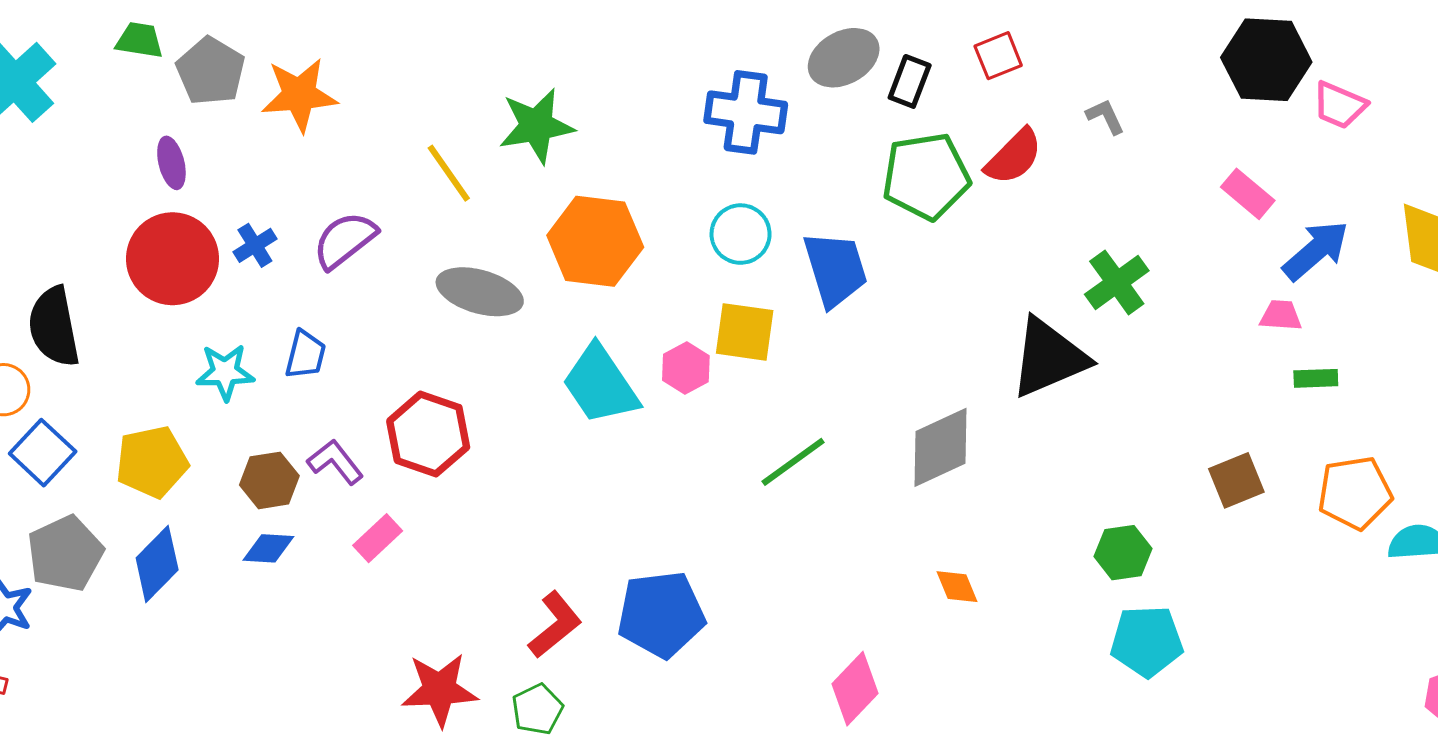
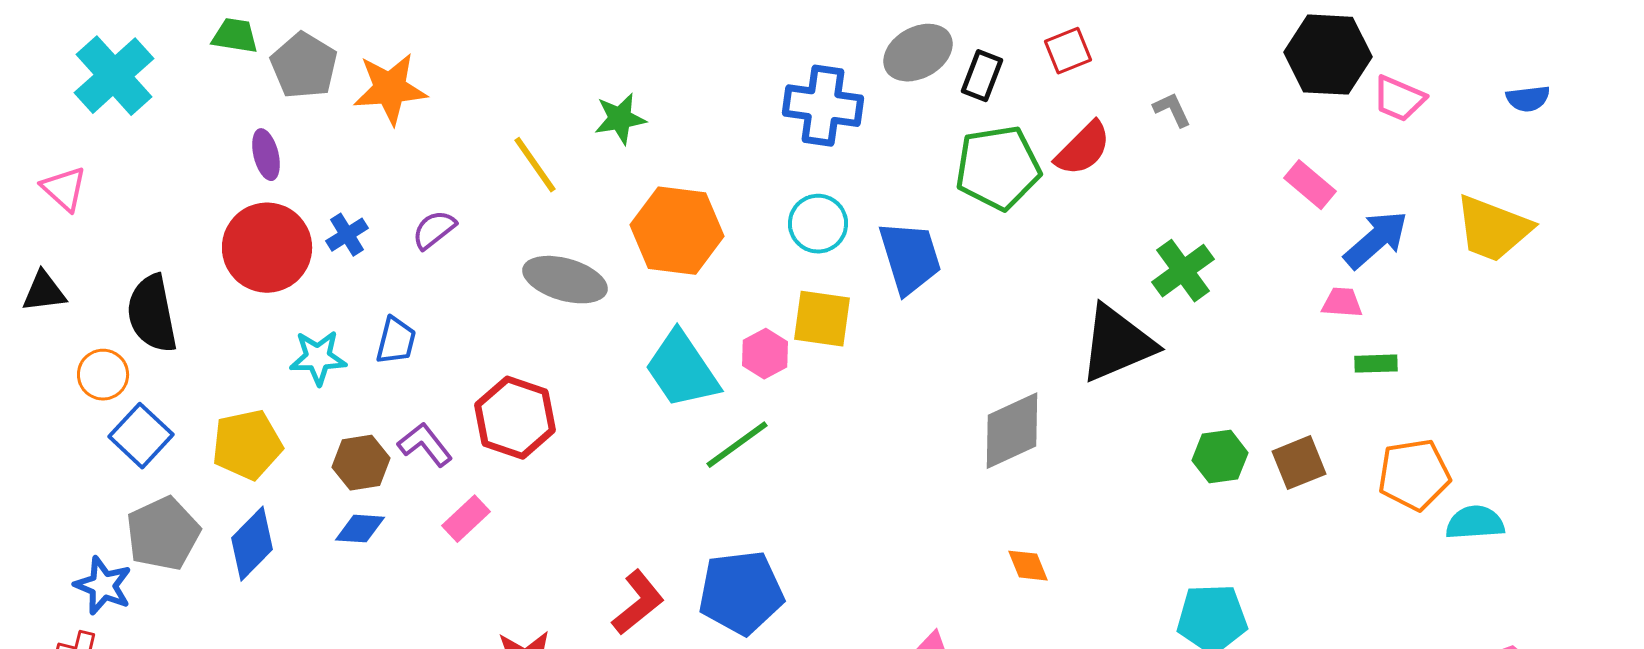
green star: (536, 126) -> (620, 119), size x0.7
purple semicircle: (345, 240) -> (434, 230), size x0.7
green line: (793, 462) -> (737, 445), moved
green hexagon: (1123, 553) -> (1220, 457), moved

